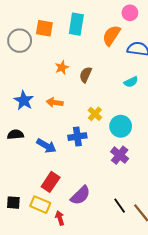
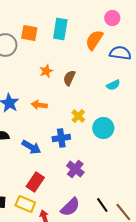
purple cross: (120, 155) -> (75, 169), moved
purple semicircle: (80, 195) -> (70, 207), moved

